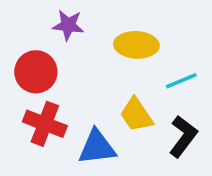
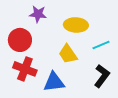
yellow trapezoid: (136, 115) -> (68, 54), moved

